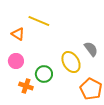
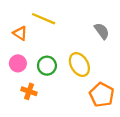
gray semicircle: (91, 49) -> (102, 31), moved
green circle: (44, 74) -> (47, 66), moved

